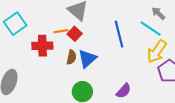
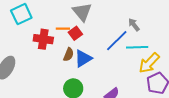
gray arrow: (158, 13) -> (134, 25), moved
cyan line: (151, 29) -> (137, 47), moved, turned -45
blue line: (119, 34) -> (117, 41), turned 50

